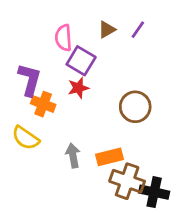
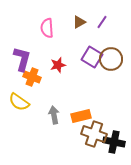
purple square: (81, 61) -> (92, 57), moved
brown circle: (135, 107) -> (111, 59), moved

